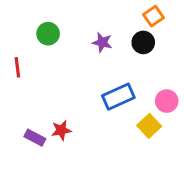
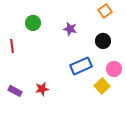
black circle: (143, 42) -> (103, 41), moved
purple rectangle: (35, 138) -> (15, 91), moved

